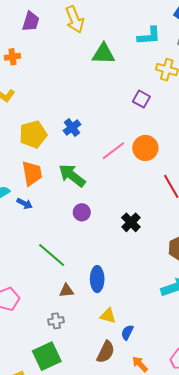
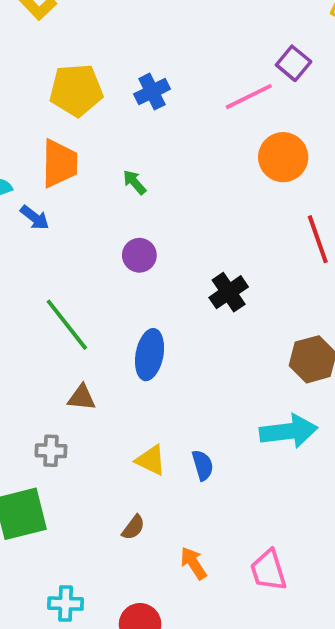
pink line: (113, 151) -> (249, 97), moved
green arrow: (72, 176) -> (134, 182), size x0.5
blue ellipse: (97, 279) -> (150, 355), moved
blue semicircle: (127, 332) -> (203, 465), moved, turned 126
brown semicircle: (106, 352) -> (133, 527), size x0.6

